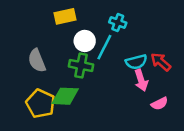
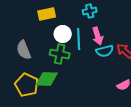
cyan cross: (118, 23) -> (90, 11), moved, turned -32
cyan line: (104, 47) -> (79, 39), turned -30
pink arrow: (141, 80) -> (98, 36), moved

